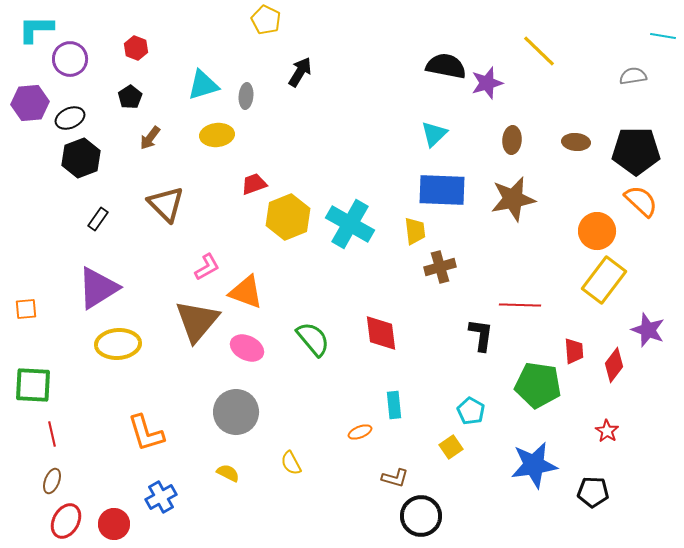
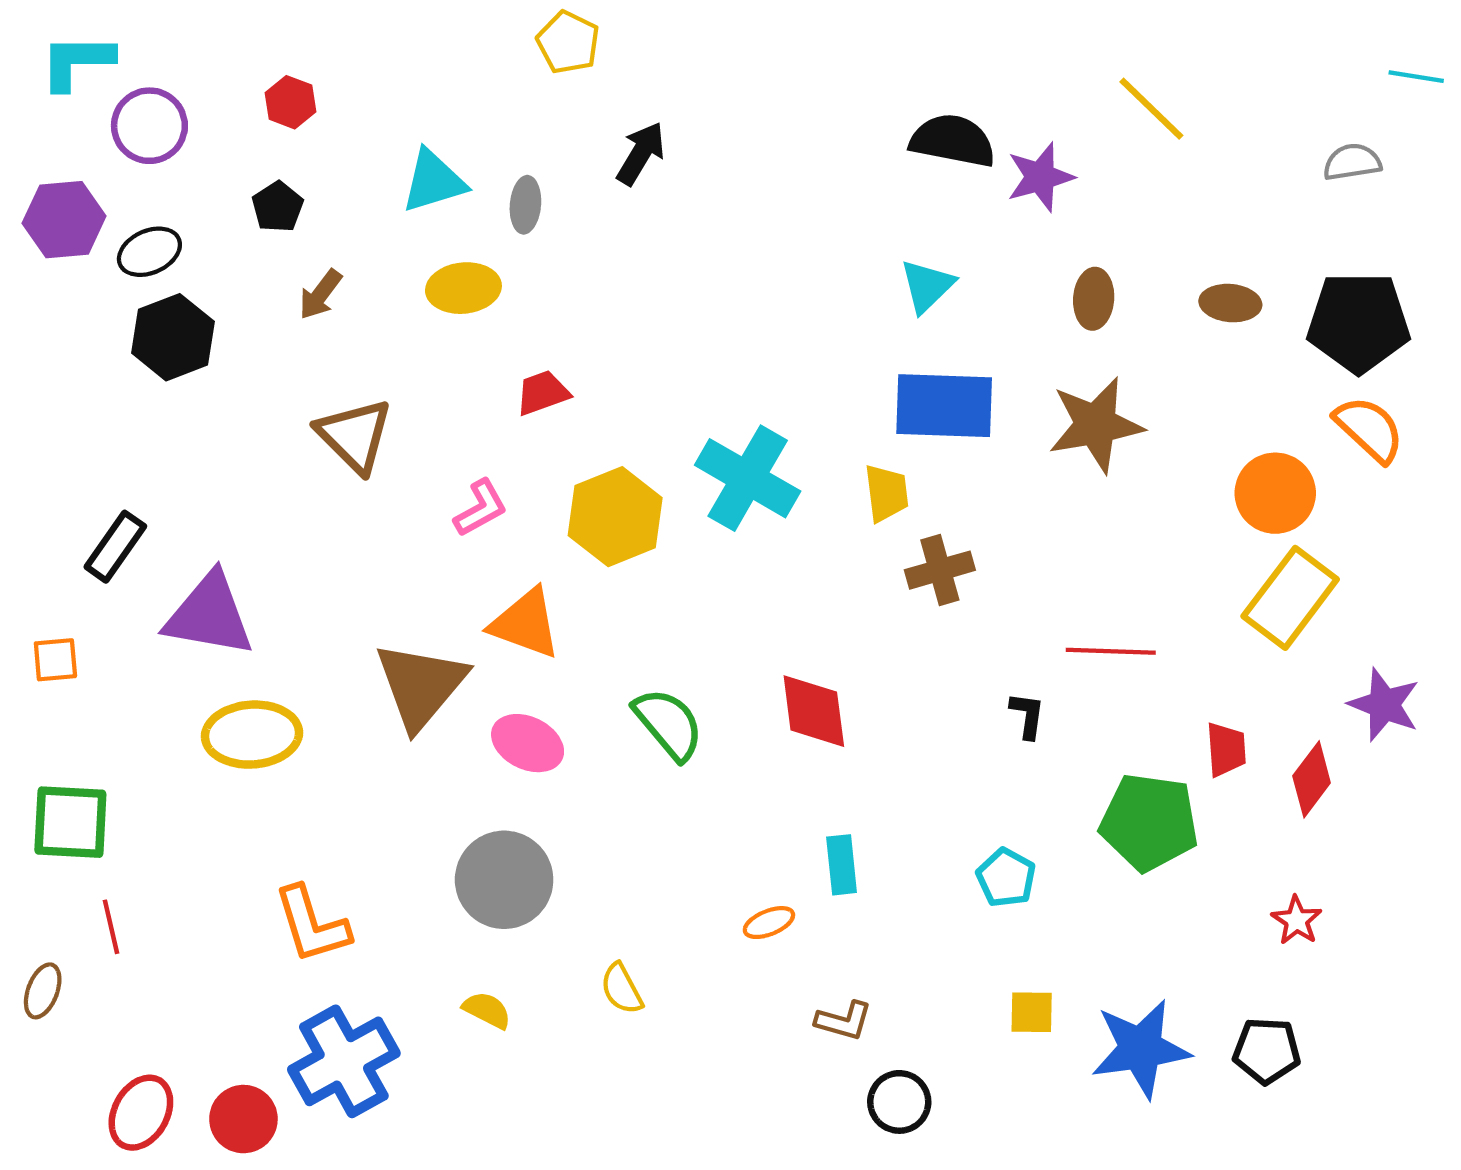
yellow hexagon: (288, 217) -> (615, 517), moved
black rectangle: (98, 219) -> (115, 547), moved, size x1.4
pink L-shape: (207, 267) -> (481, 508), moved
purple triangle: (98, 288) -> (209, 615), turned 42
black L-shape: (481, 335) -> (1027, 715), size x0.7
yellow square: (451, 447) -> (1032, 1012), moved, turned 35
blue star: (534, 465) -> (1141, 1049), moved
brown ellipse: (52, 481) -> (43, 991), moved
blue cross: (161, 497) -> (344, 1061), size x1.6
black circle: (421, 516) -> (899, 1102), size x0.7

